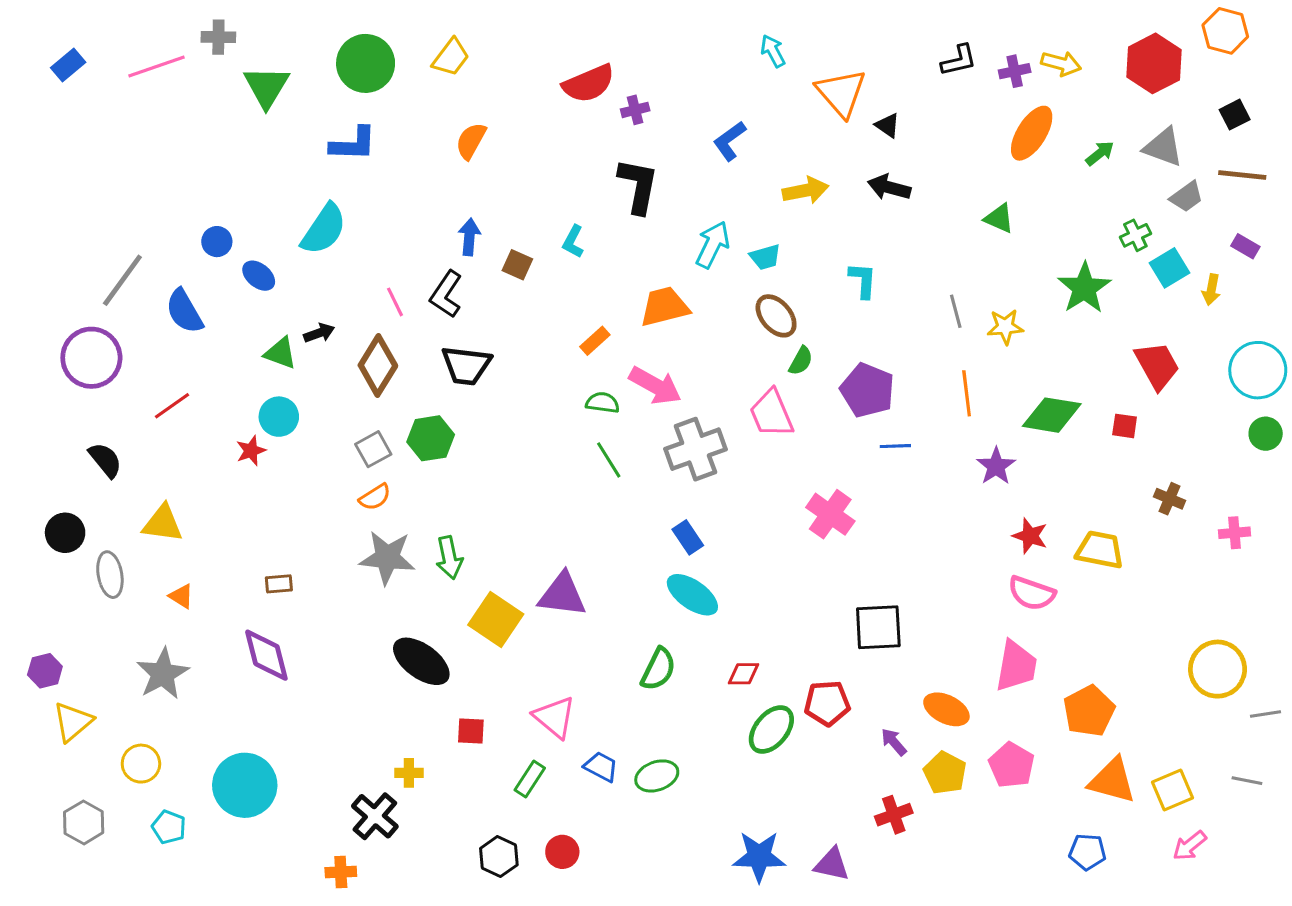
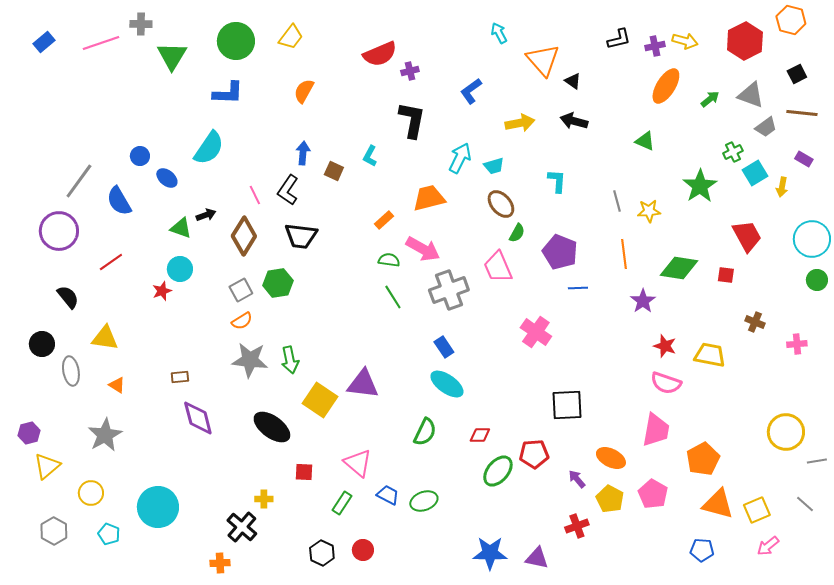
purple diamond: (266, 655) -> (198, 418), moved
gray line: (1247, 781) -> (805, 504), turned 30

